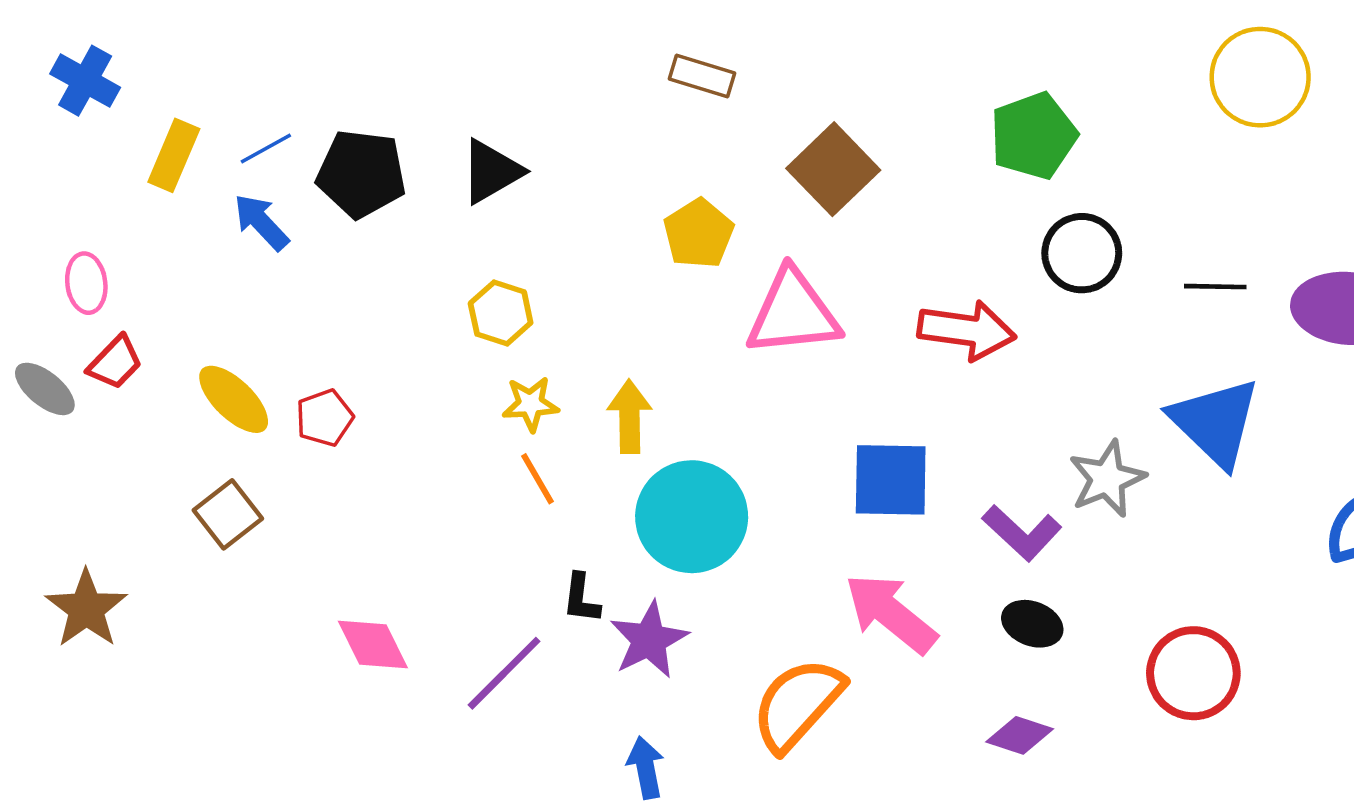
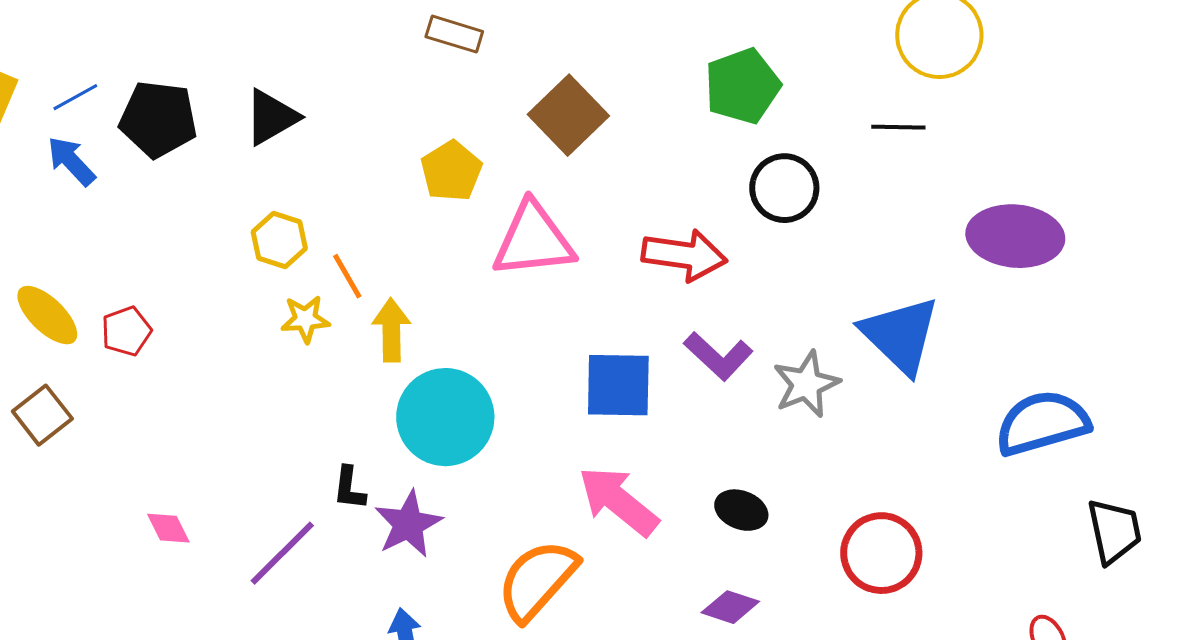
black line: (1215, 287) -> (898, 127), moved
orange line: (537, 479) -> (347, 276), moved
purple L-shape: (1022, 533) -> (718, 356), moved
pink diamond: (373, 644) -> (168, 528), size x0.7

